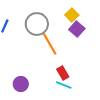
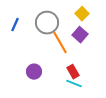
purple square: (77, 29) -> (80, 35), moved
purple circle: (21, 84) -> (34, 72), moved

